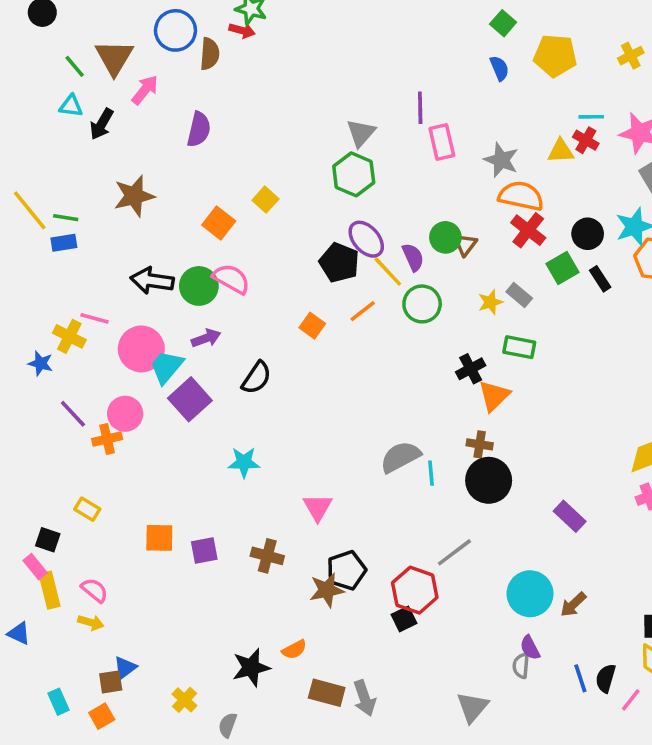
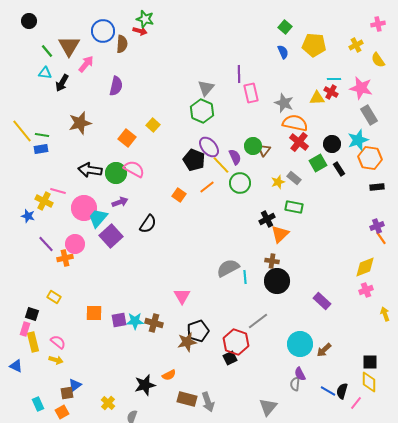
cyan star: (244, 462) -> (135, 321), moved
pink rectangle: (35, 567) -> (25, 329), turned 56
blue line: (580, 678) -> (328, 391), turned -42

